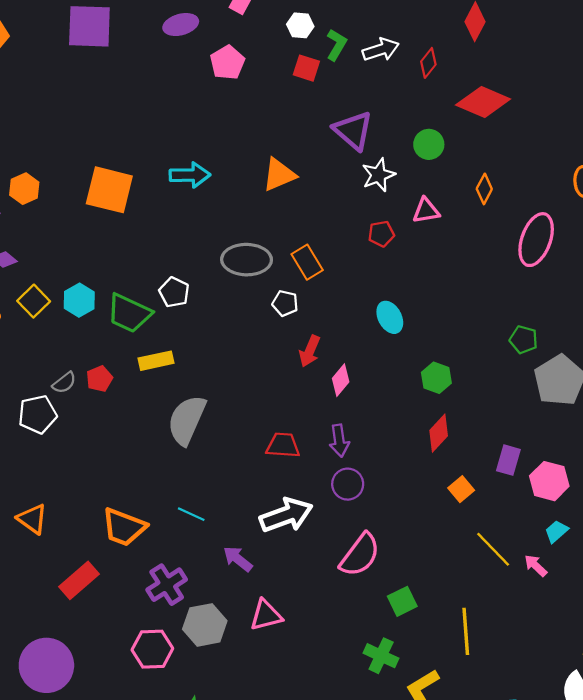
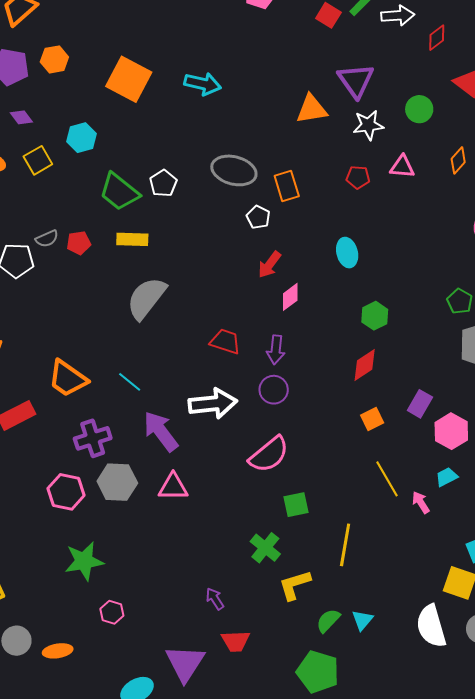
orange triangle: (279, 175) -> (312, 109), moved
cyan hexagon: (79, 300) -> (82, 138), moved
purple arrow: (238, 559) -> (161, 431), size x1.5

